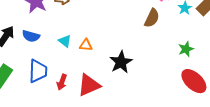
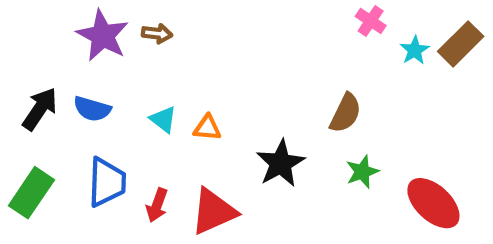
brown semicircle: (152, 18) -> (345, 113), moved
green star: (186, 49) -> (362, 172), moved

